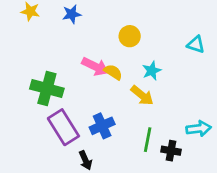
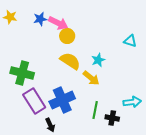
yellow circle: (130, 36) -> (67, 36), moved
pink arrow: (95, 67) -> (58, 23), moved
yellow semicircle: (113, 72) -> (70, 61), size x1.5
blue cross: (102, 126) -> (62, 100), size x1.4

